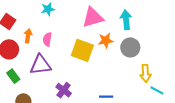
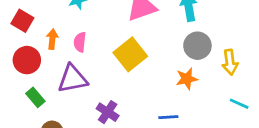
orange star: (106, 40) -> (187, 79), moved
yellow square: (82, 50) -> (130, 54), turned 35
yellow arrow: (145, 73) -> (230, 62), moved

